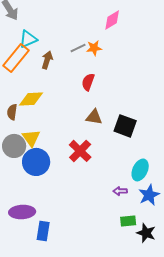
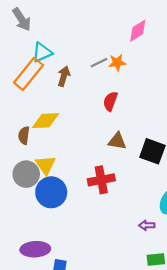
red cross: (80, 151) -> (101, 180), turned 35

